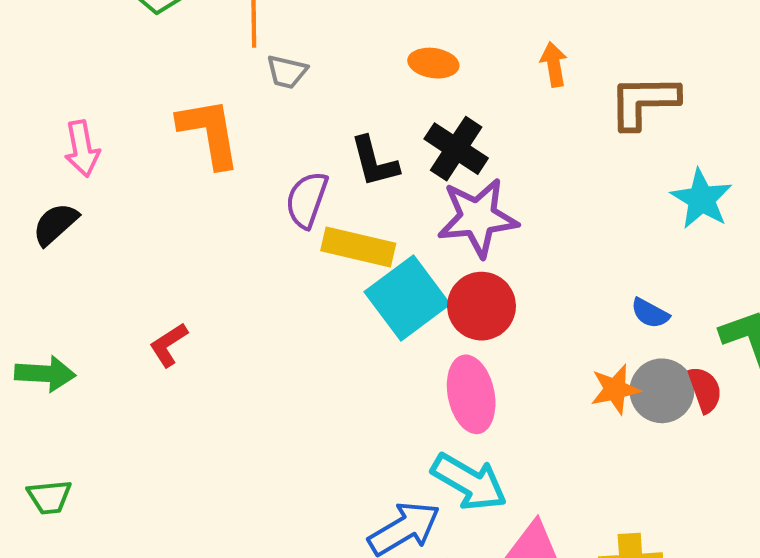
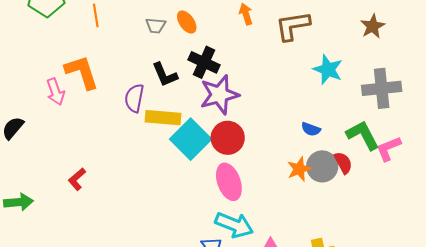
orange ellipse: (433, 63) -> (187, 22), turned 55
gray trapezoid: (287, 72) -> (156, 25), moved
pink arrow: (82, 149) -> (55, 92), moved

